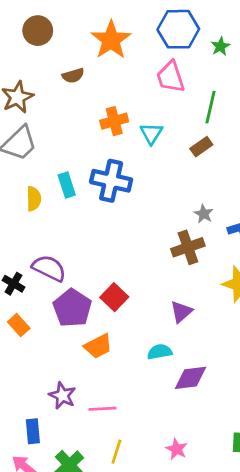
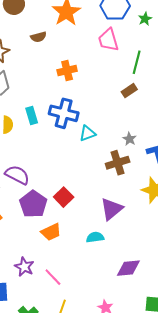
cyan triangle: (151, 133) -> (87, 133), moved, turned 36
purple triangle: (181, 312) -> (111, 209), size x1.4
purple diamond: (191, 378) -> (128, 268), moved
pink line: (103, 409) -> (53, 277), turned 48

